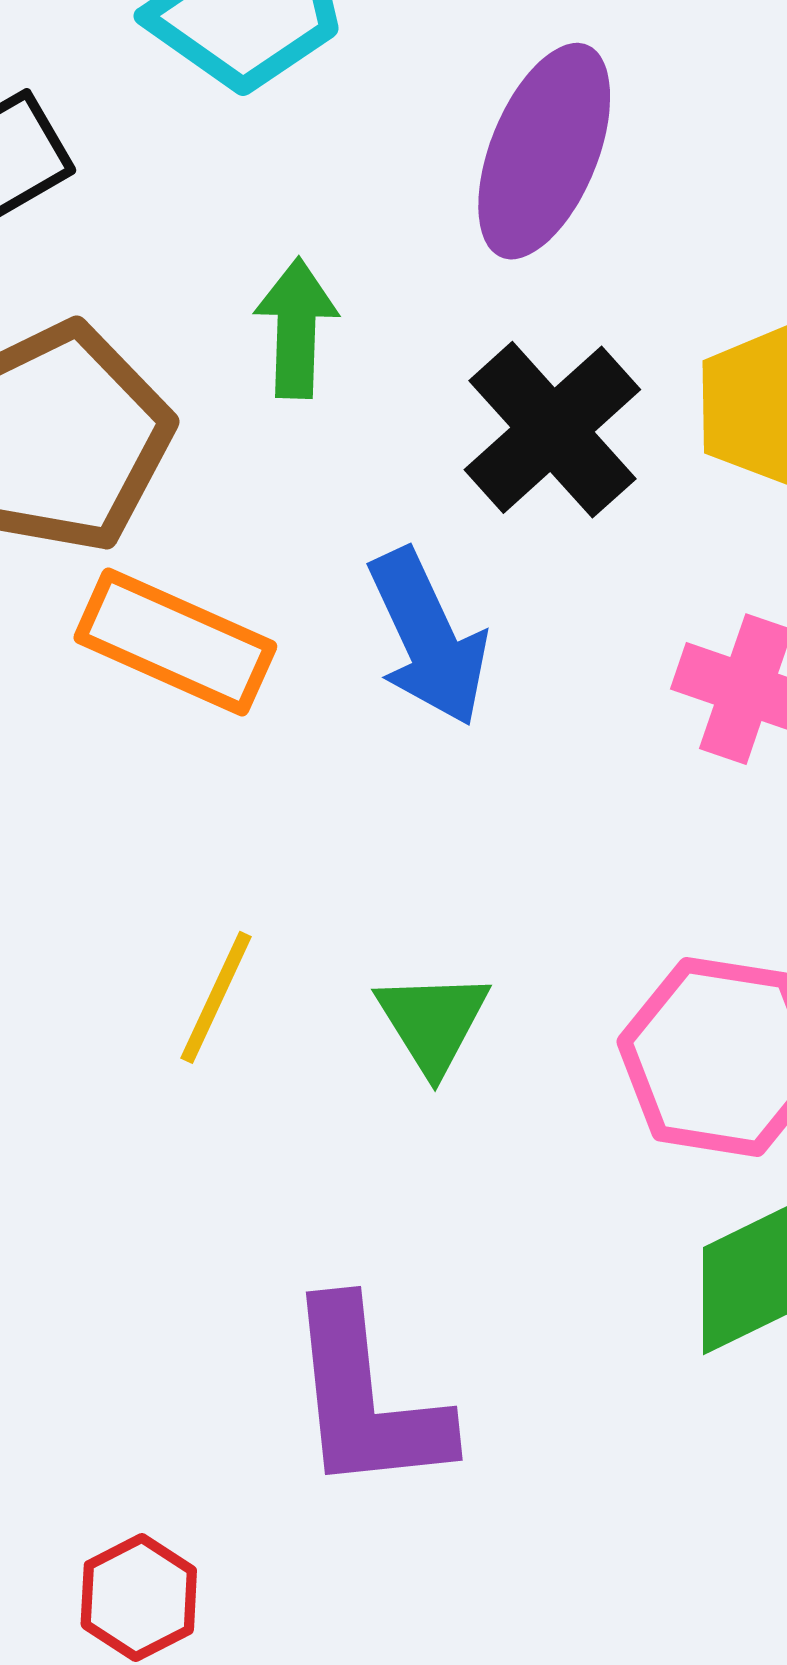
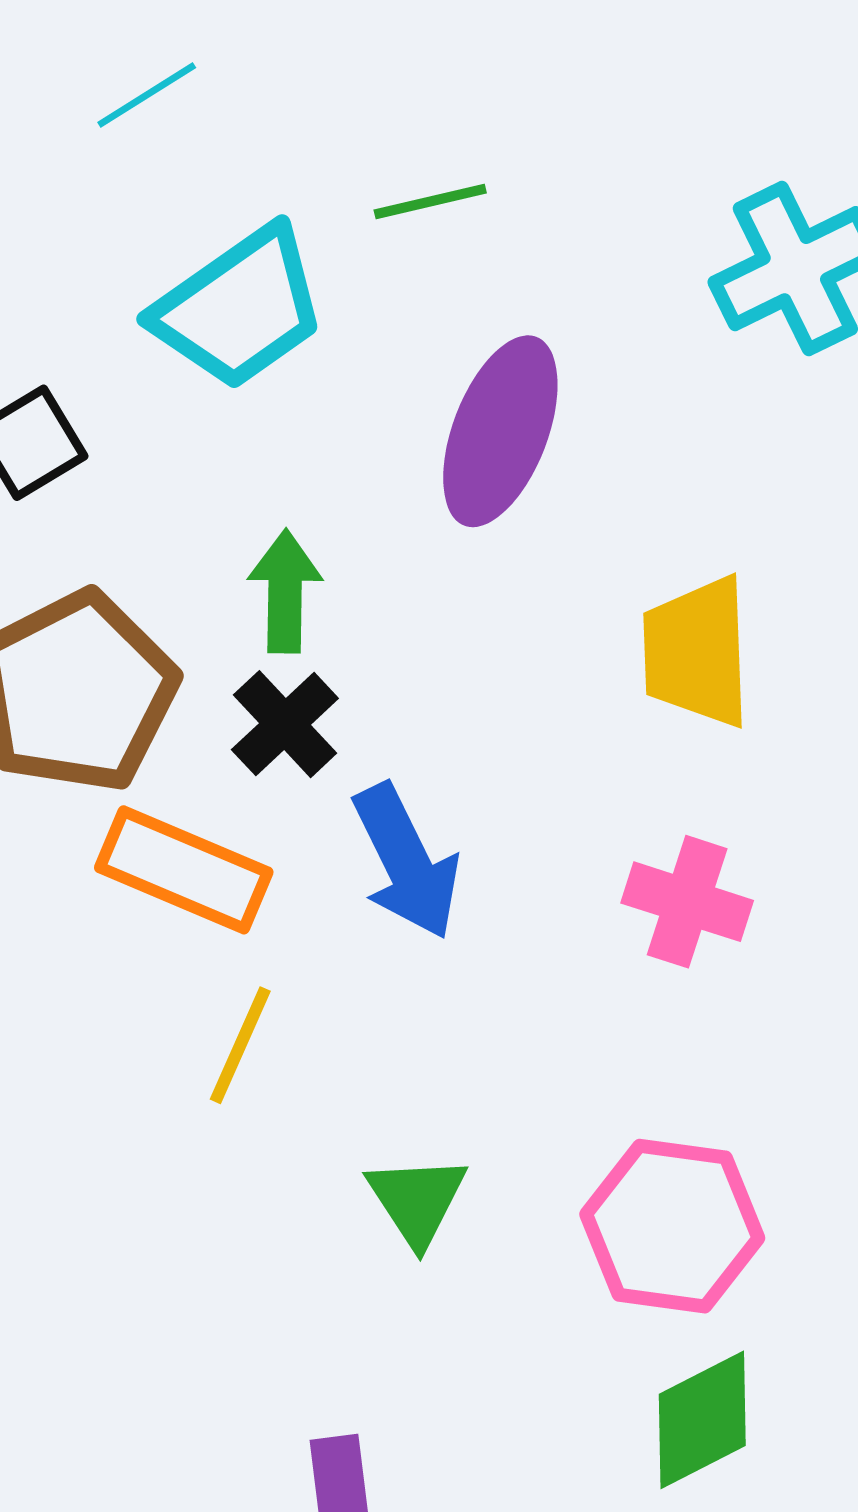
black cross: (552, 430) -> (285, 724), moved, size x0.7
yellow line: (216, 997) -> (240, 1045), moved

